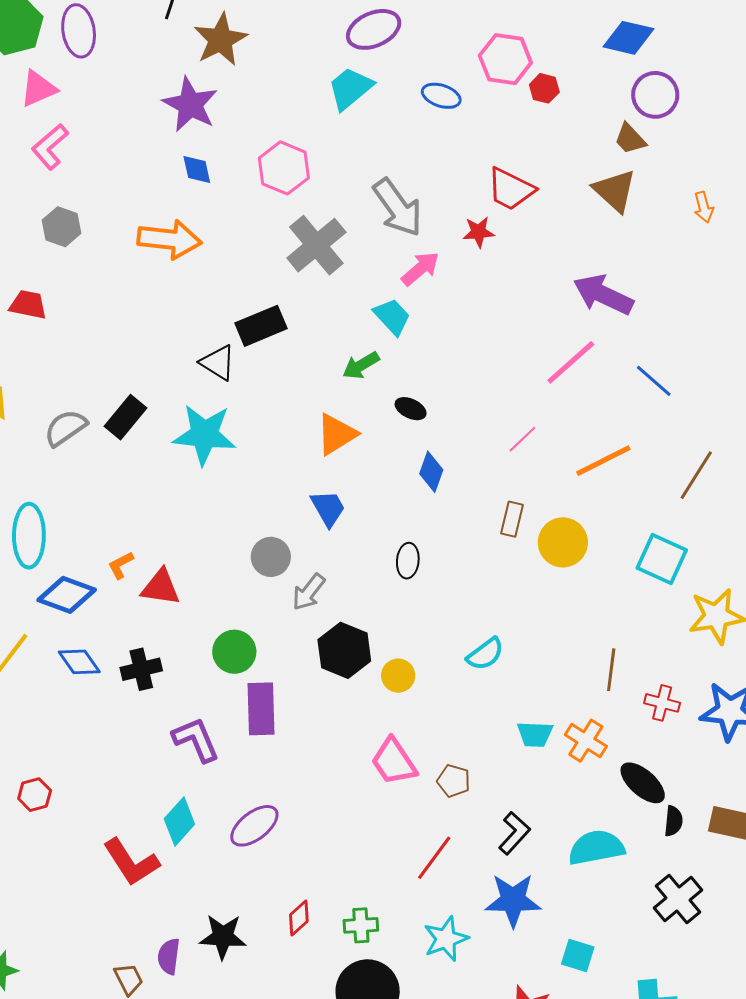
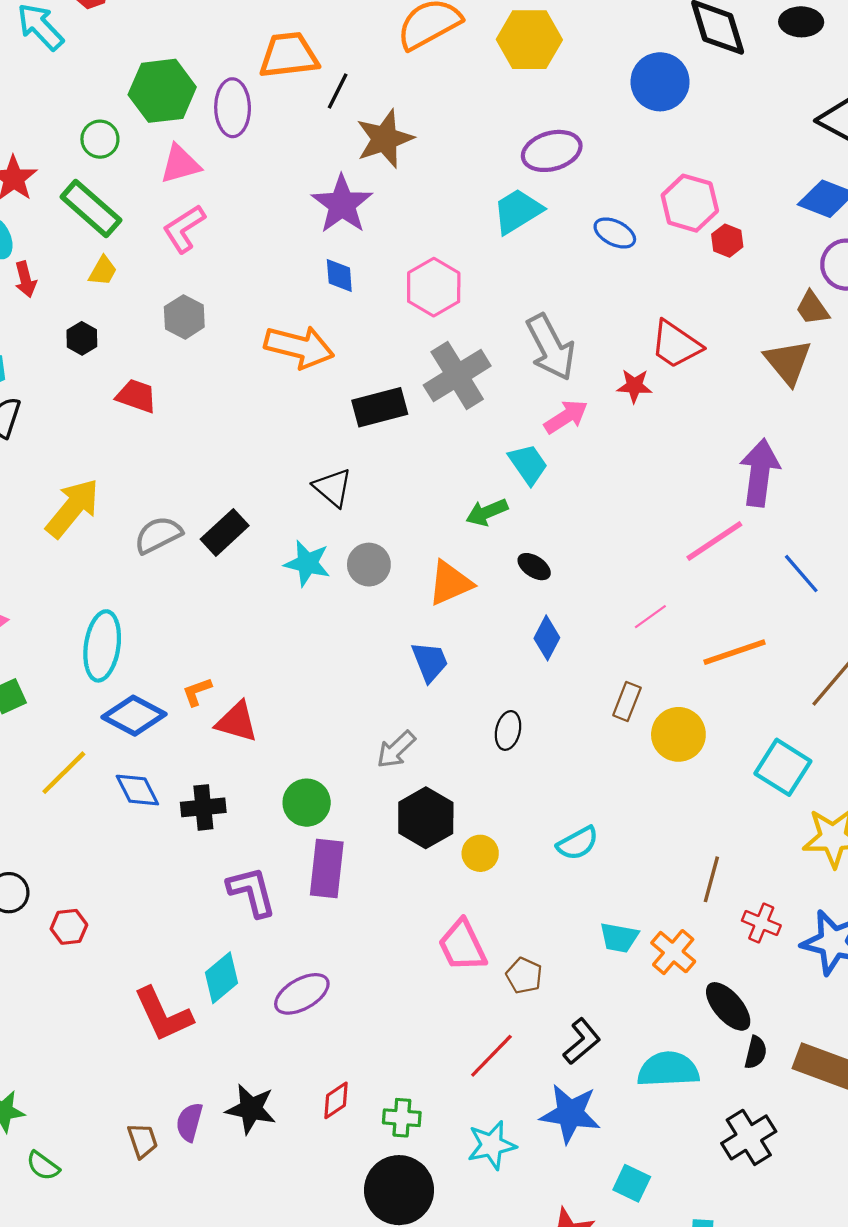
purple arrow: (603, 295) -> (760, 473), turned 64
black rectangle: (261, 326) -> (380, 407), moved
cyan star: (204, 435) -> (307, 563), size x0.7
gray circle: (271, 557) -> (369, 565), moved

